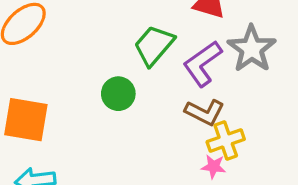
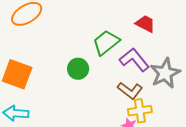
gray star: (252, 49) -> (165, 73), moved
purple L-shape: (202, 64) -> (134, 60), turned 76

